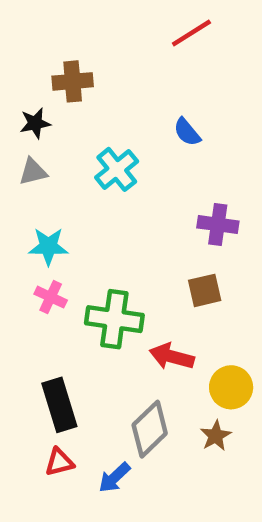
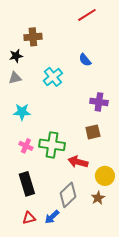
pink cross: (51, 297) -> (26, 146), moved
red triangle: (59, 462) -> (29, 218), moved

